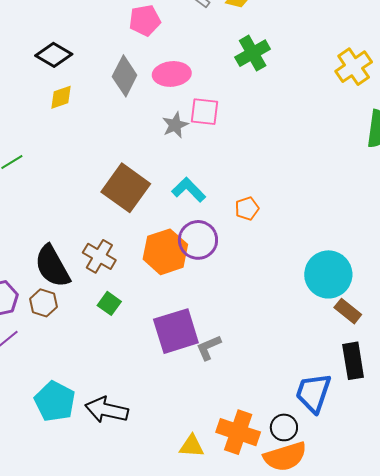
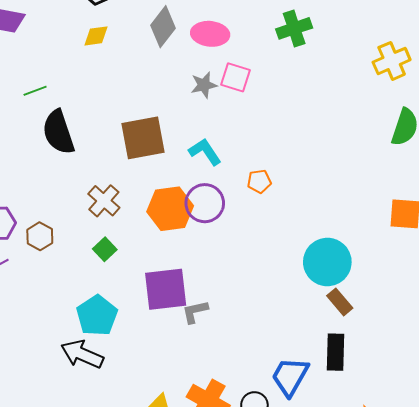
brown square: (126, 188) -> (143, 138), turned 33
black semicircle: (52, 266) -> (58, 132), moved
cyan pentagon: (55, 401) -> (97, 316), moved

